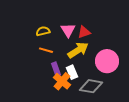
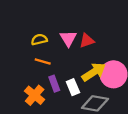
yellow arrow: (78, 50) -> (94, 72), moved
orange cross: (62, 81) -> (35, 95), moved

